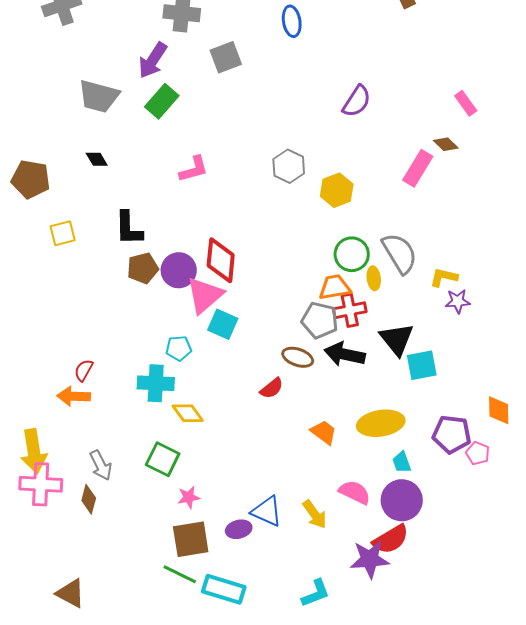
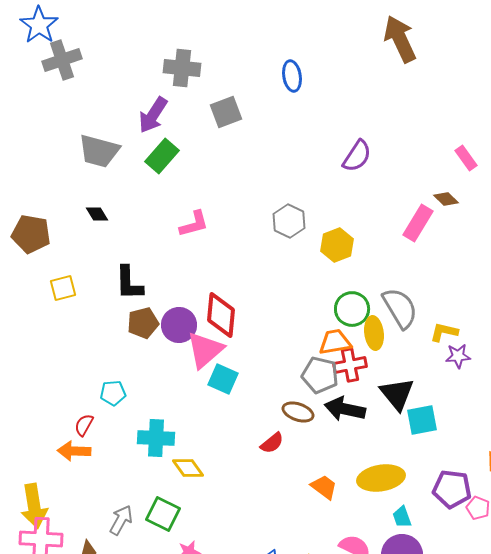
yellow ellipse: (374, 278) -> (374, 333), size x1.4
cyan pentagon: (179, 348) -> (113, 393), moved
gray arrow: (101, 465) -> (121, 520), moved, turned -124

